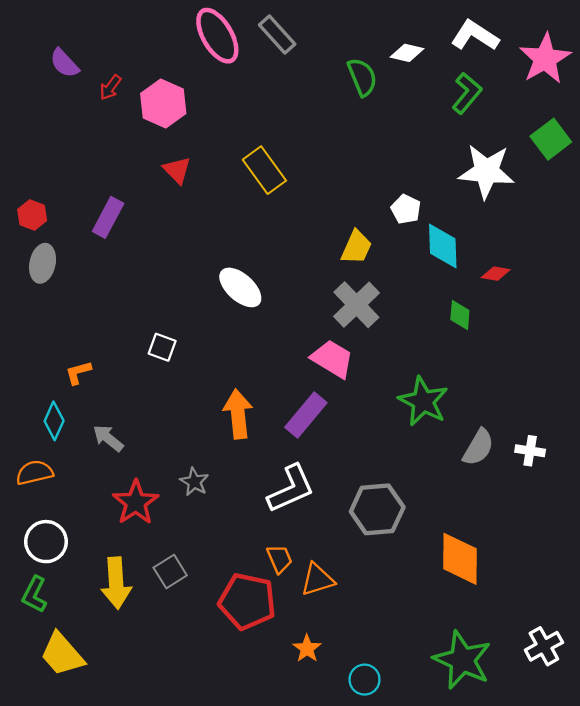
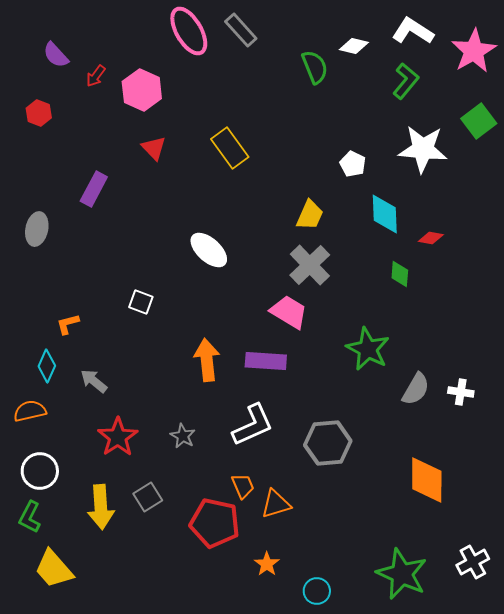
white pentagon: (406, 209) -> (353, 164), moved
red hexagon: (32, 215) -> (39, 113), moved
purple rectangle: (306, 415) -> (266, 361), turned 54
gray star: (194, 482) -> (183, 436), moved
orange diamond: (460, 559) -> (427, 480), moved

